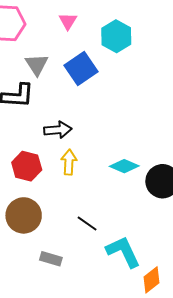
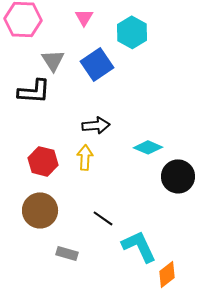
black arrow: (58, 130) -> (96, 125), moved
cyan diamond: (124, 166) -> (148, 147), moved

